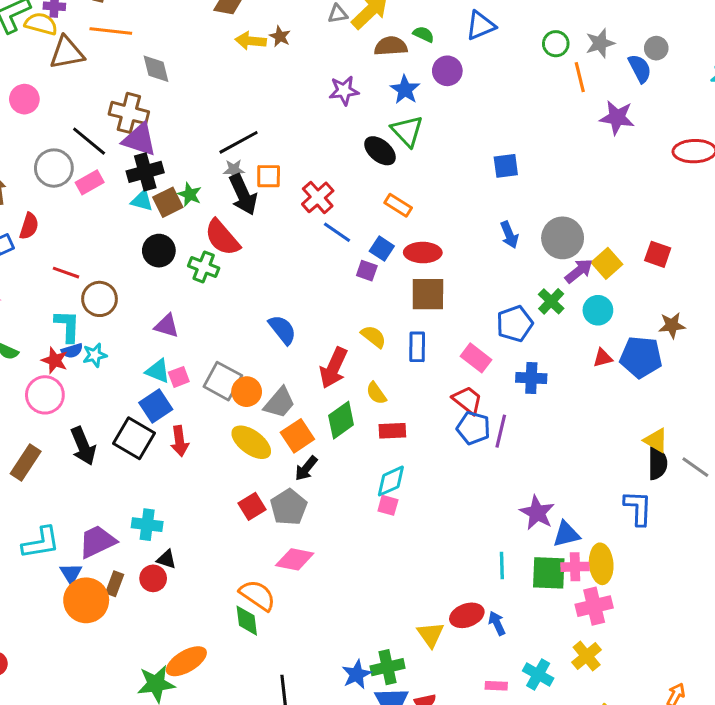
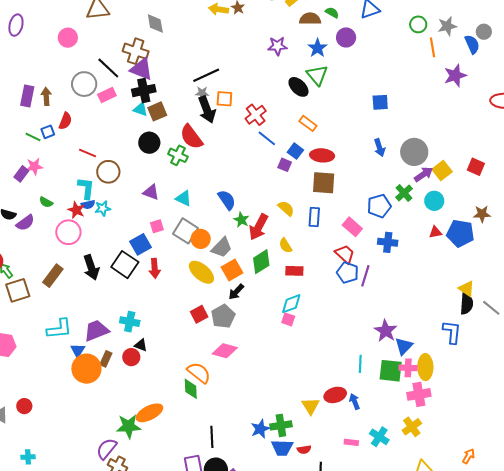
purple star: (617, 118) -> (455, 75), turned -30
green star: (190, 194) -> (241, 220), moved
cyan triangle: (158, 371) -> (184, 198), moved
blue triangle: (566, 534) -> (404, 346), turned -36

